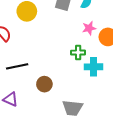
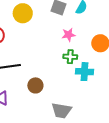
pink star: (89, 28) -> (69, 35), moved

